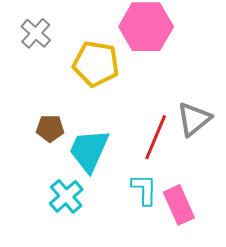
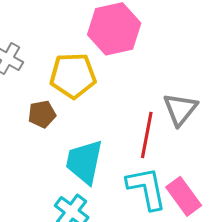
brown pentagon: (50, 128) -> (42, 114), moved
cyan L-shape: (144, 189) -> (147, 188), size x1.4

